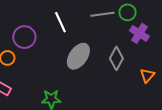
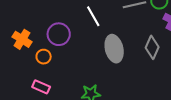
gray ellipse: (78, 56) -> (114, 49), turned -44

